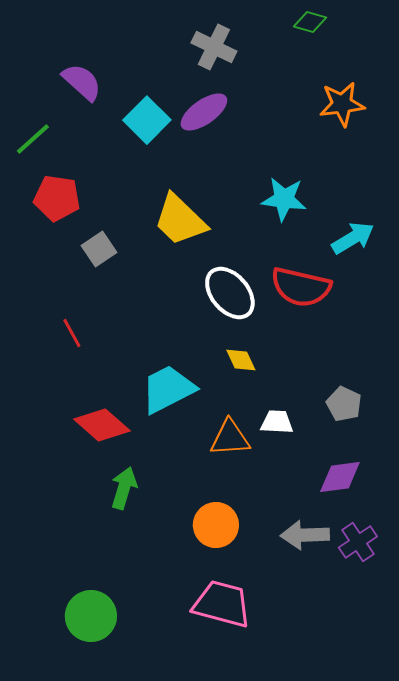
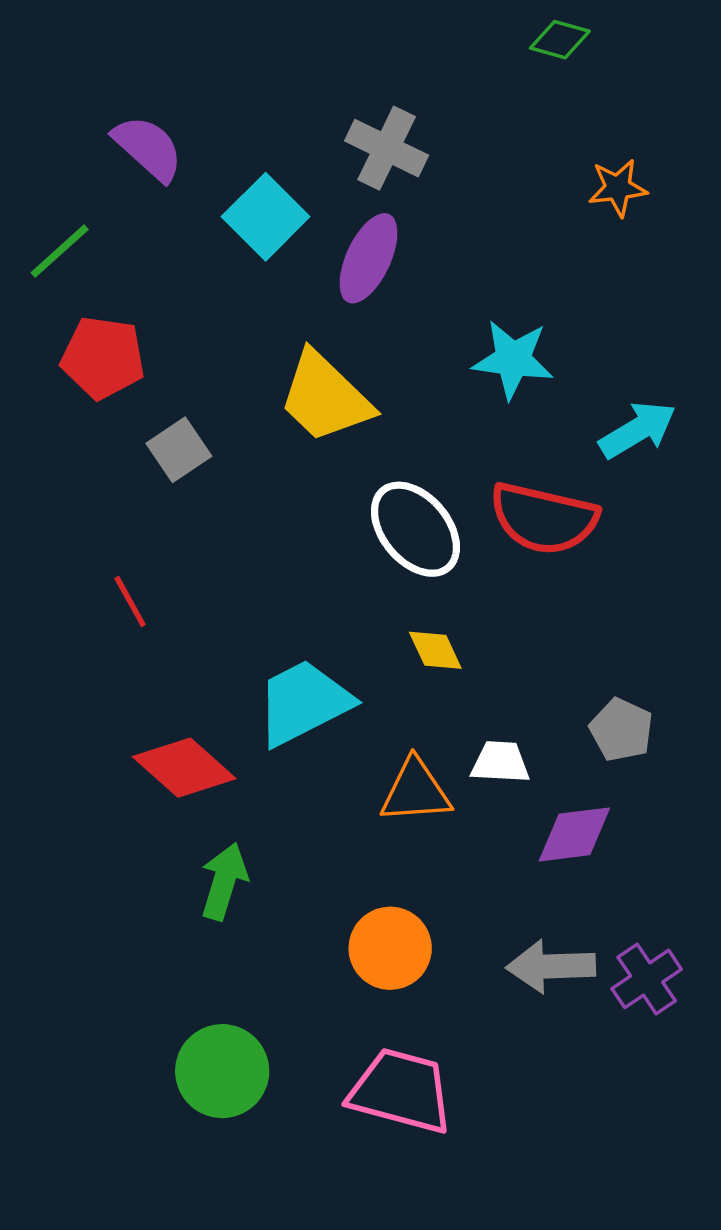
gray cross: (214, 47) -> (387, 148), moved
orange star: (342, 104) -> (618, 188), size x0.7
purple ellipse: (204, 112) -> (368, 258), moved, turned -30
purple diamond: (340, 477) -> (574, 834), moved
green circle: (91, 616) -> (222, 1071), moved

